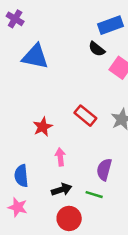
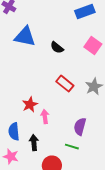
black semicircle: (97, 49) -> (57, 48), moved
red star: (43, 127) -> (30, 105), moved
black arrow: (62, 190) -> (34, 143), moved, turned -77

